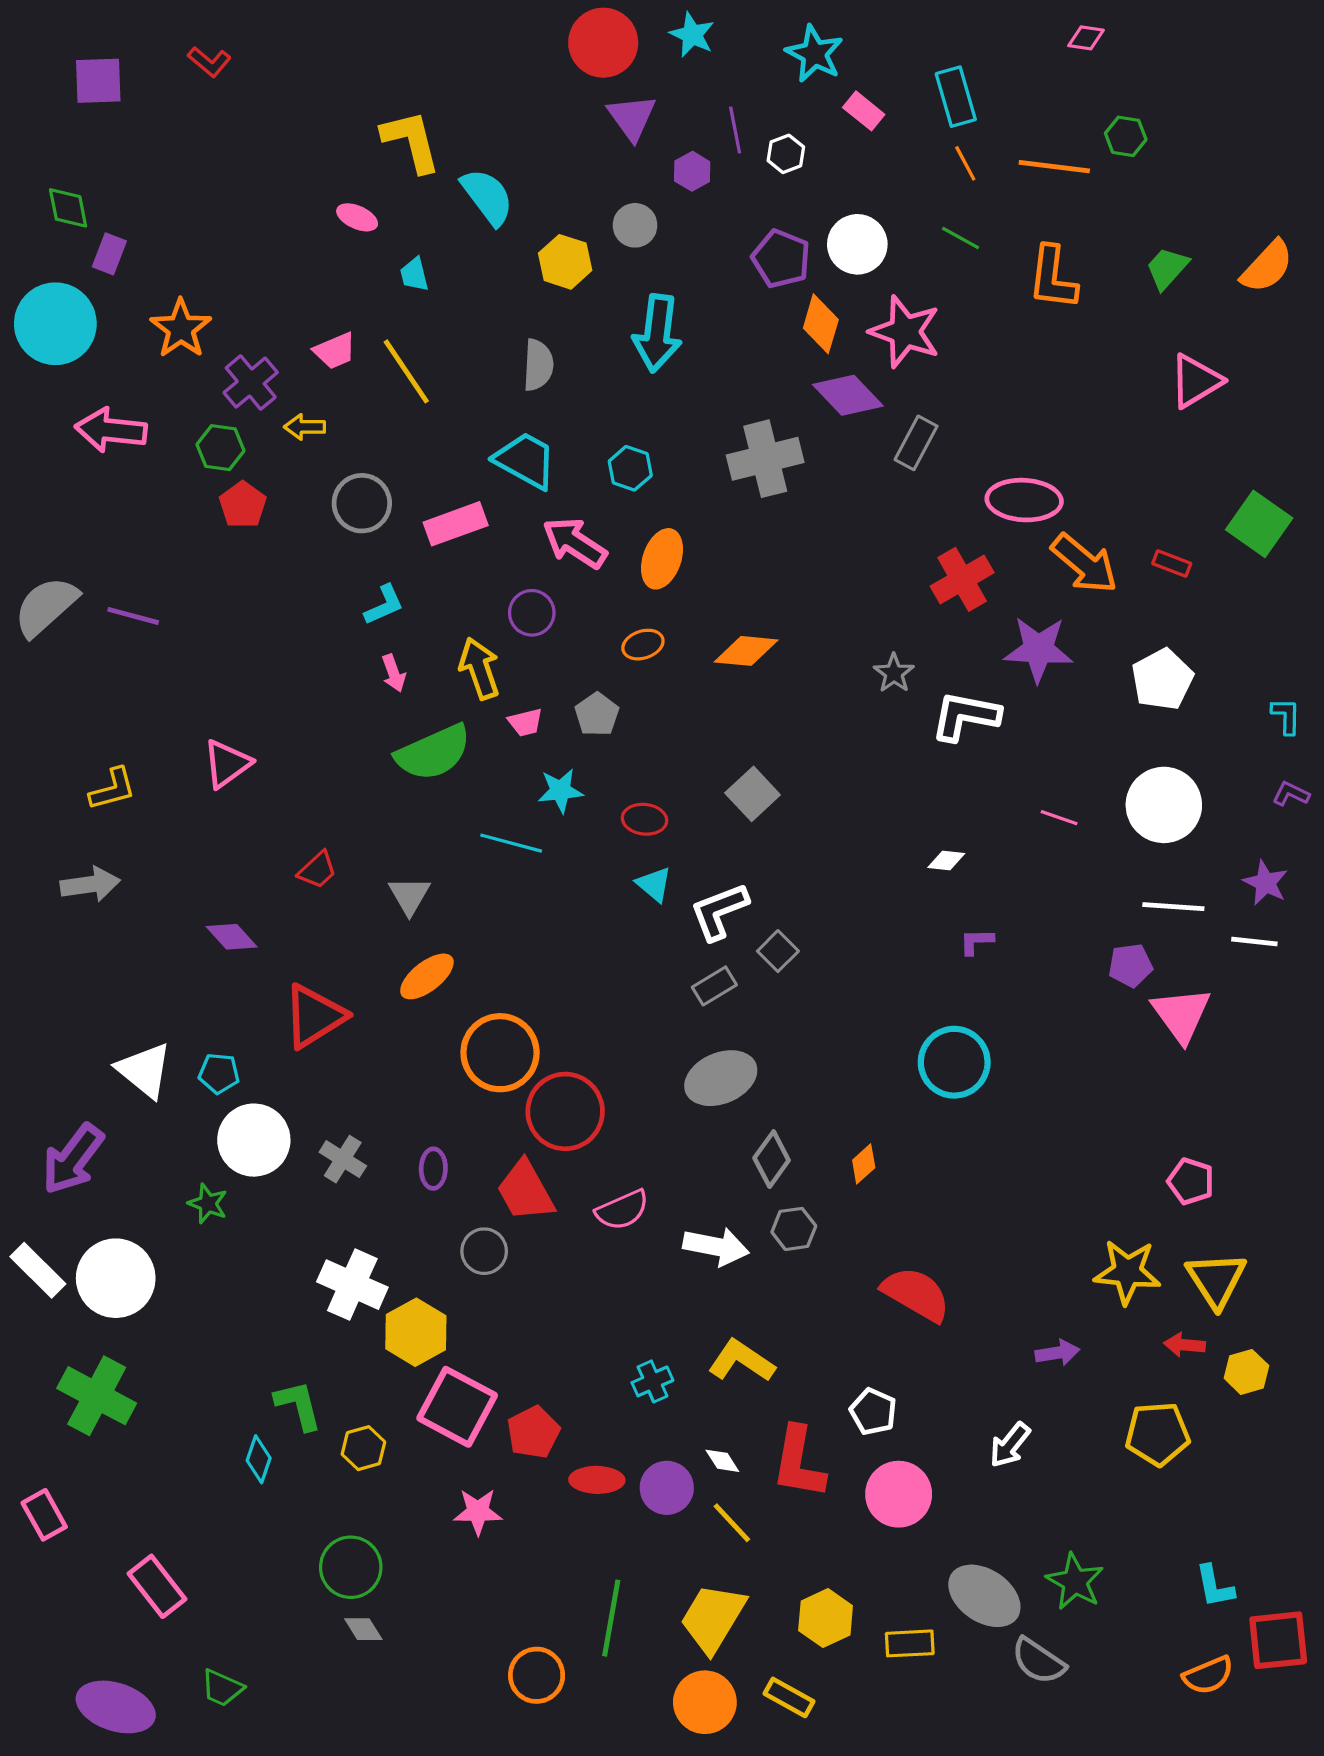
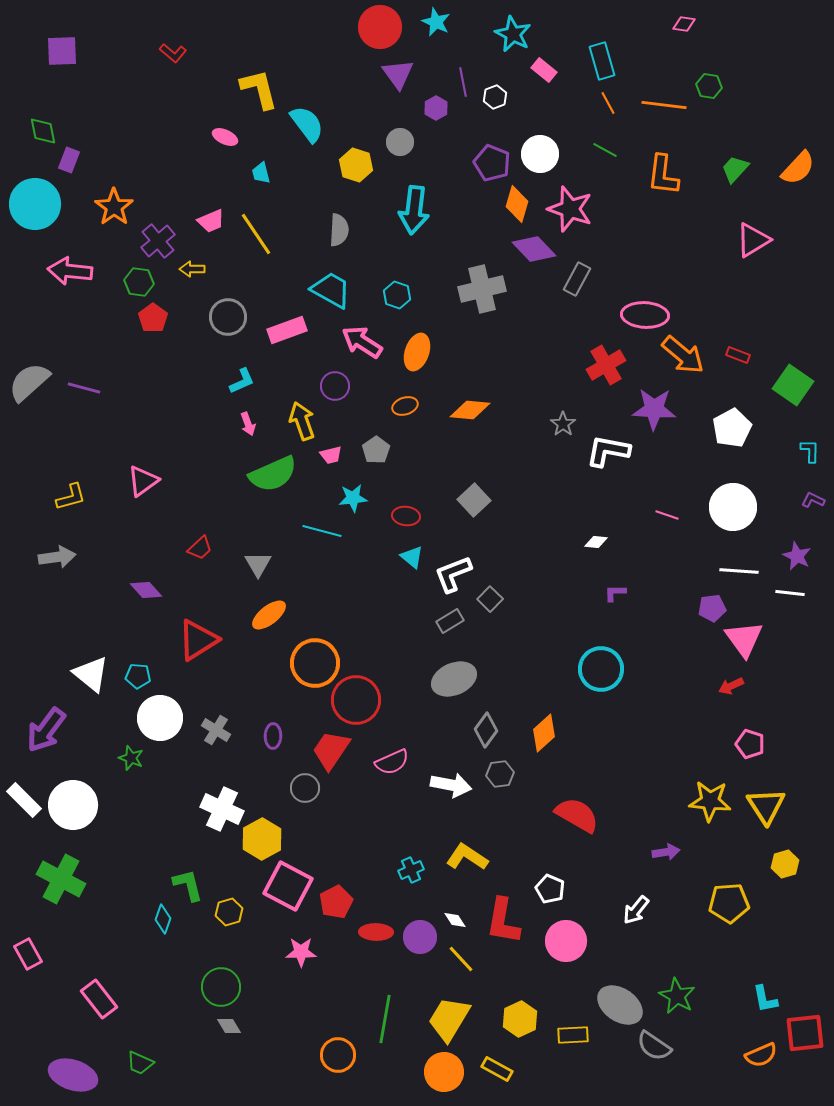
red L-shape: (209, 62) -> (173, 53), moved
green square: (1259, 524) -> (793, 385), moved
orange diamond: (864, 1164) -> (544, 733), size x1.5
red trapezoid: (525, 1191) -> (331, 750), turned 63
red arrow: (1184, 1345) -> (731, 686), moved, turned -30

